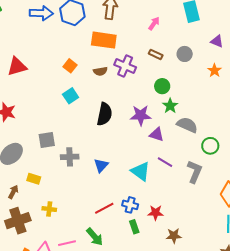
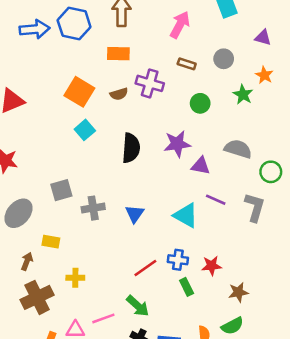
pink arrow: (154, 23) -> (180, 25), size x1.5
orange rectangle: (104, 40) -> (118, 54), size x0.7
orange square: (70, 66) -> (79, 92), size x1.6
green star: (170, 106) -> (243, 95), moved

